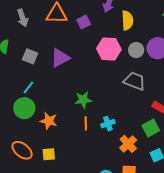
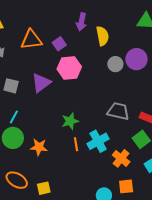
pink hexagon: (109, 49) -> (69, 68), moved
gray trapezoid: (134, 81) -> (118, 111), moved
cyan cross: (108, 124) -> (98, 141), size x1.5
yellow square: (49, 154) -> (44, 188), moved

